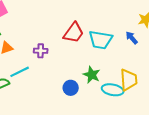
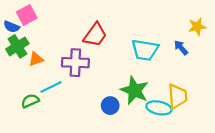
red trapezoid: (74, 33) -> (95, 35), moved
purple cross: (41, 51) -> (75, 63), size x1.6
green star: (92, 75) -> (135, 90), size x1.4

